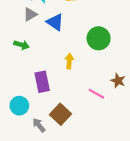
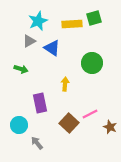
brown star: (118, 81) -> (110, 127), moved
pink line: (96, 94) -> (90, 114), turned -56
brown square: (61, 114) -> (69, 123), moved

